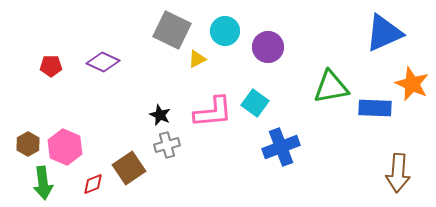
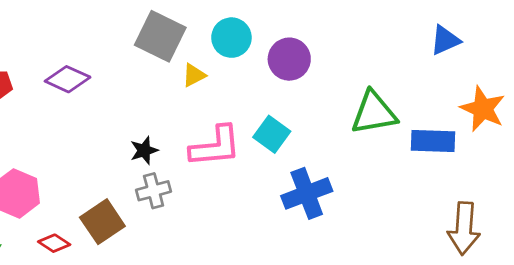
blue triangle: (384, 33) -> (445, 40), size x0.6
black star: (160, 115) -> (144, 150), turned 30
red diamond: (93, 184) -> (54, 243), turned 55

